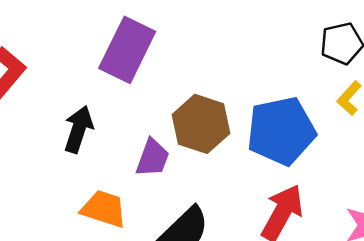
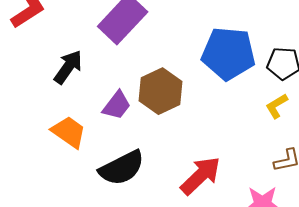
blue pentagon: (281, 131) -> (228, 54), moved

